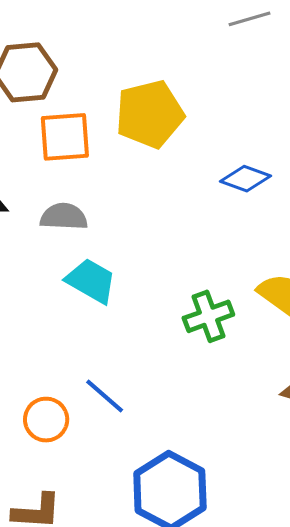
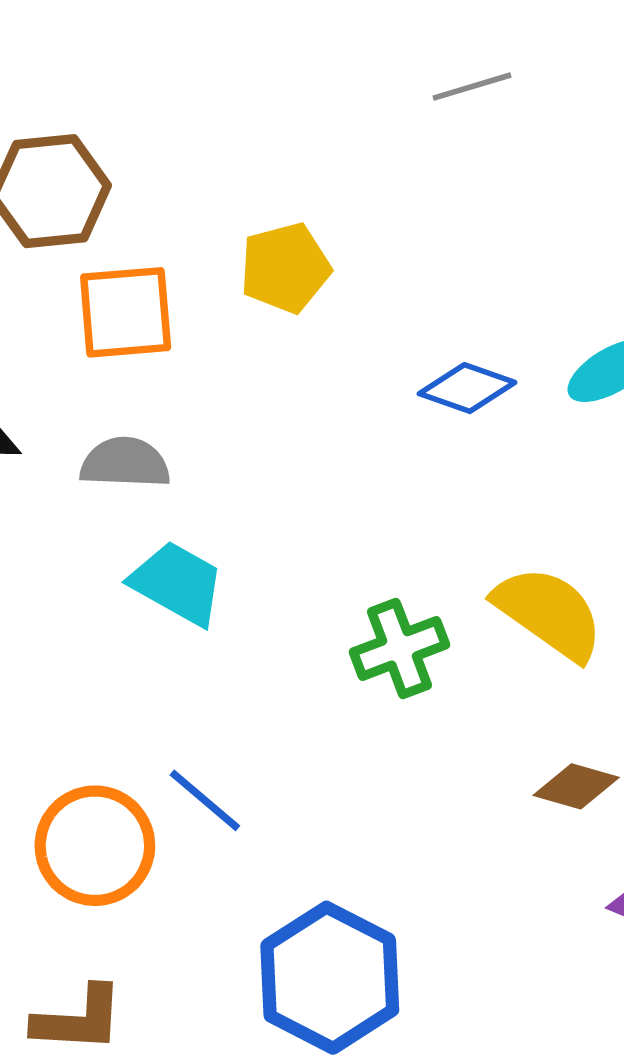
yellow pentagon: (150, 114) -> (285, 268), size x0.7
orange circle: (46, 420) -> (95, 846), size x1.4

